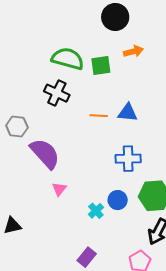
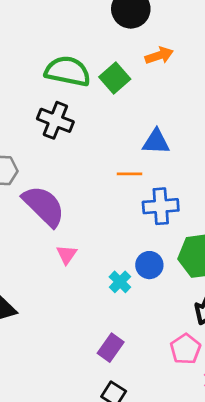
green square: (101, 66) -> (115, 78), turned -30
orange line: (99, 116) -> (129, 174), moved

